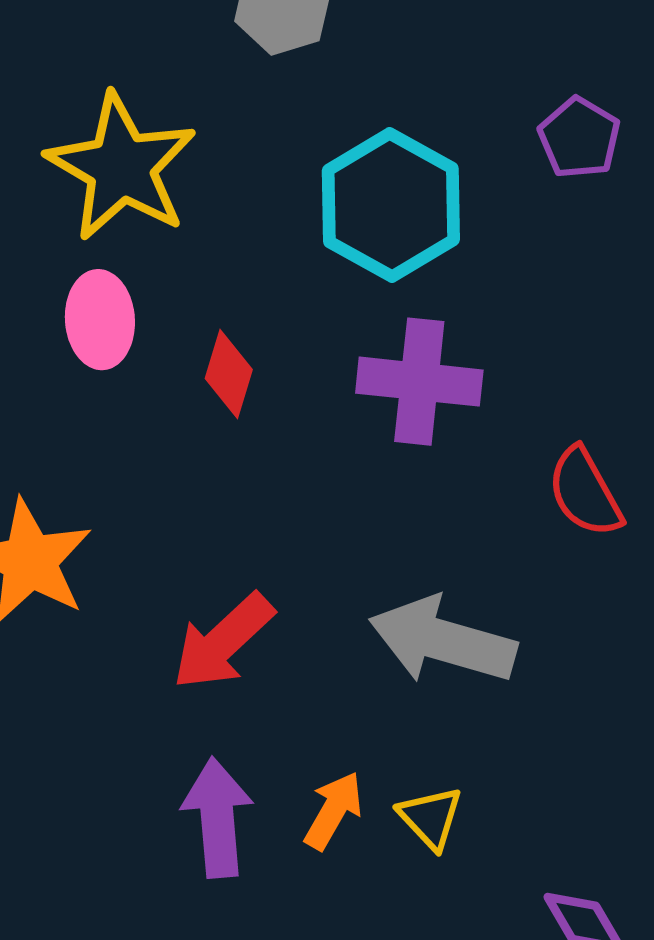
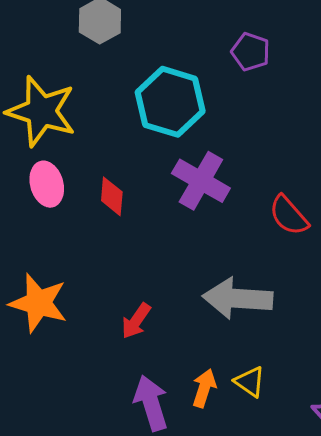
purple cross: (419, 382) -> (201, 181), turned 36
red arrow: (223, 642) -> (136, 321), size x0.7

